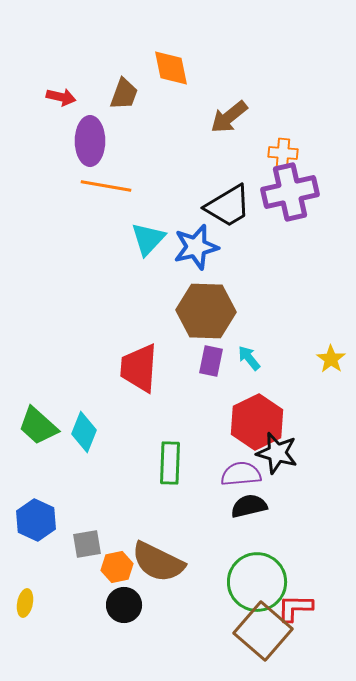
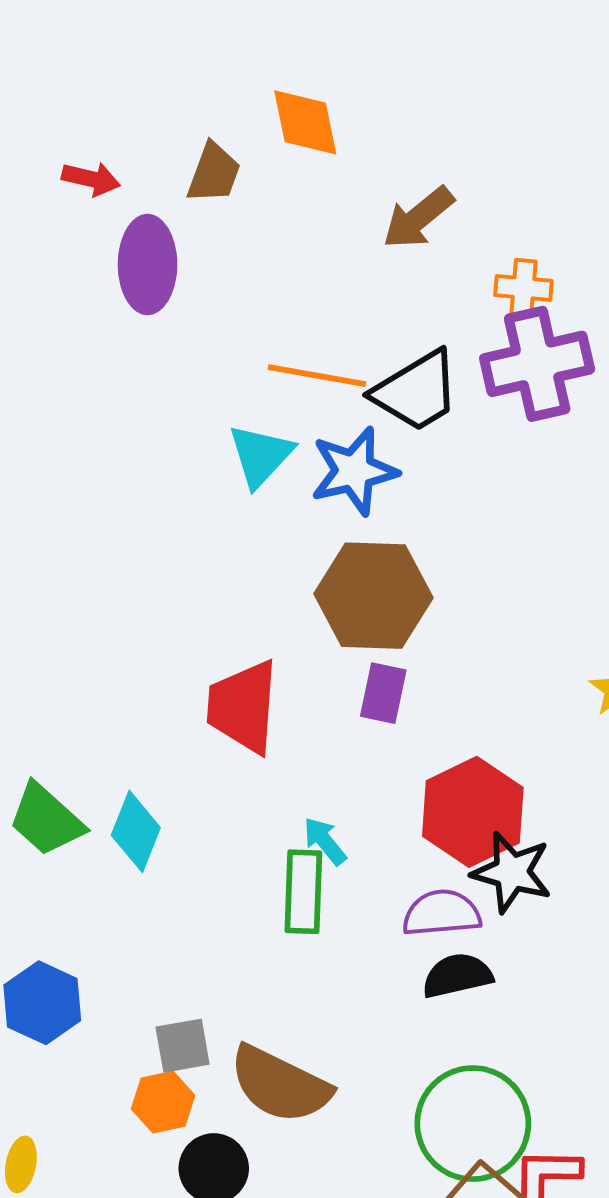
orange line: (106, 186) -> (317, 376), moved
cyan arrow: (249, 358) -> (325, 841), moved
gray square: (87, 544) -> (183, 1046), moved
orange hexagon: (117, 567) -> (163, 1102), moved

